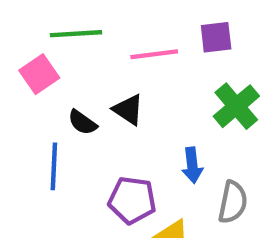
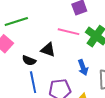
pink line: (154, 54) -> (68, 32), moved, turned 35
blue line: (54, 166) -> (33, 82), moved

